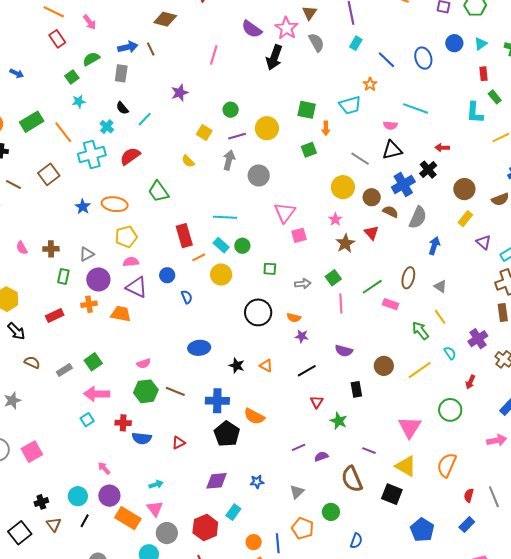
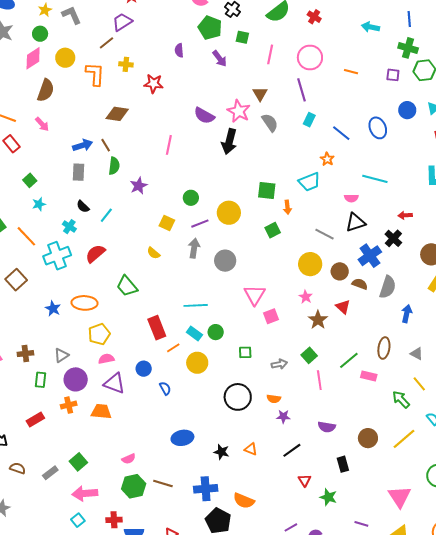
green semicircle: (91, 59) -> (114, 166), moved, turned 132

